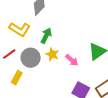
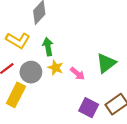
green arrow: (46, 36) -> (48, 47), turned -35
yellow rectangle: (17, 78) -> (16, 95), size x1.5

